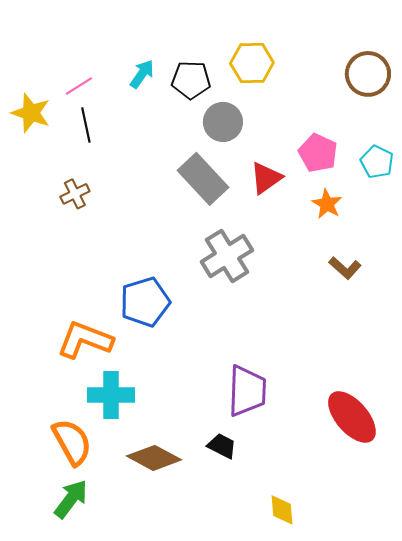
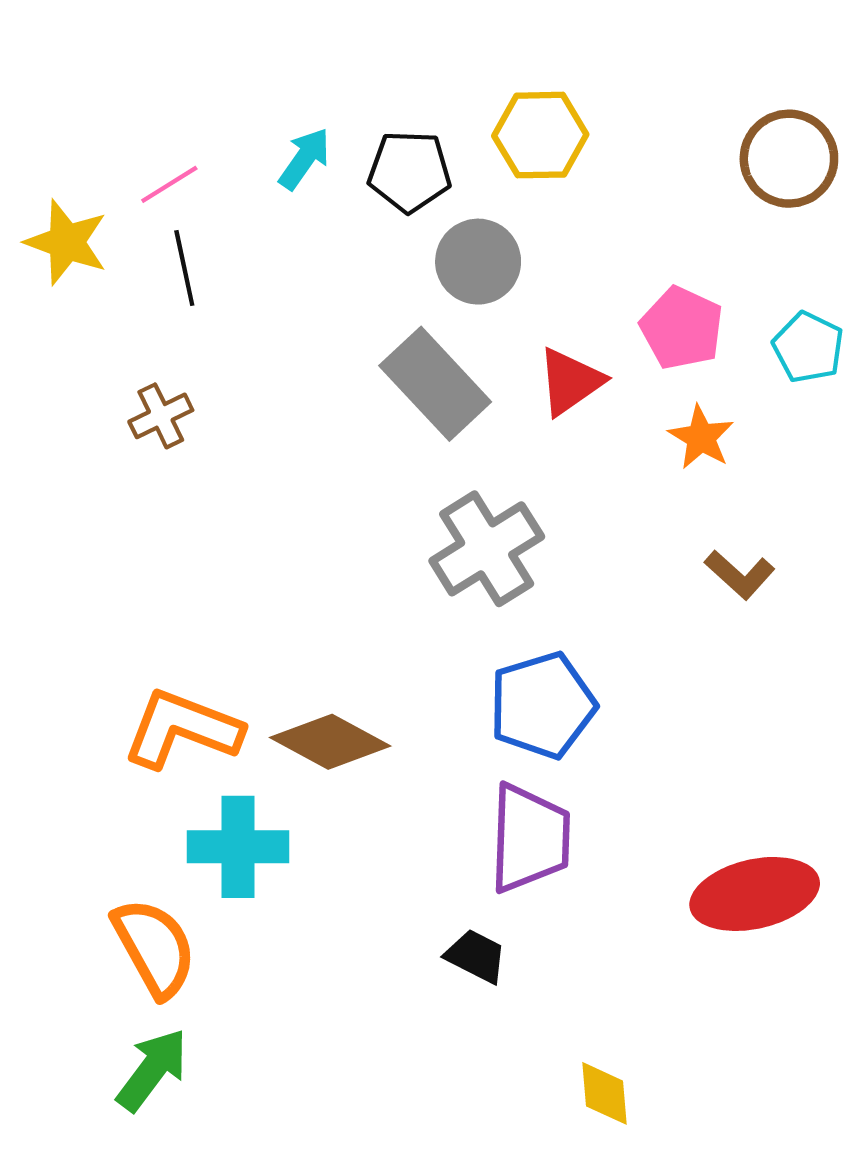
blue pentagon: (145, 302) -> (542, 705), moved
red ellipse: (352, 417) -> (755, 894), turned -62
brown diamond: (154, 458) -> (330, 742), moved

